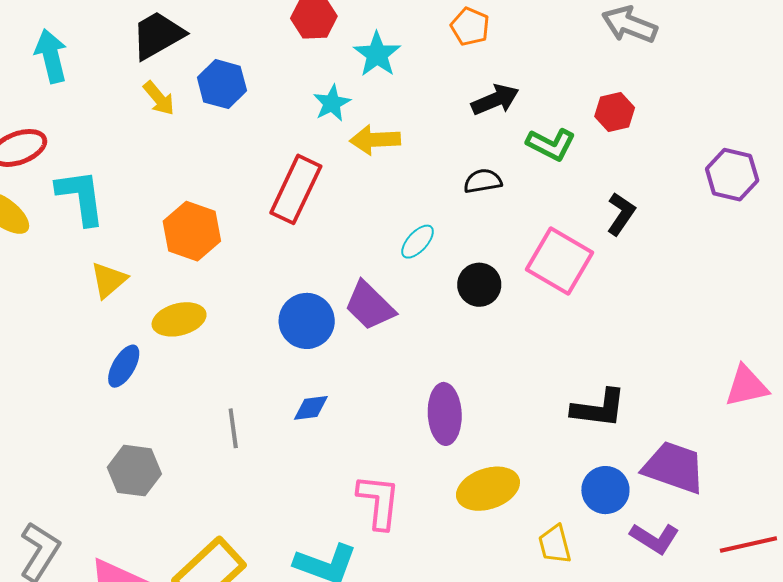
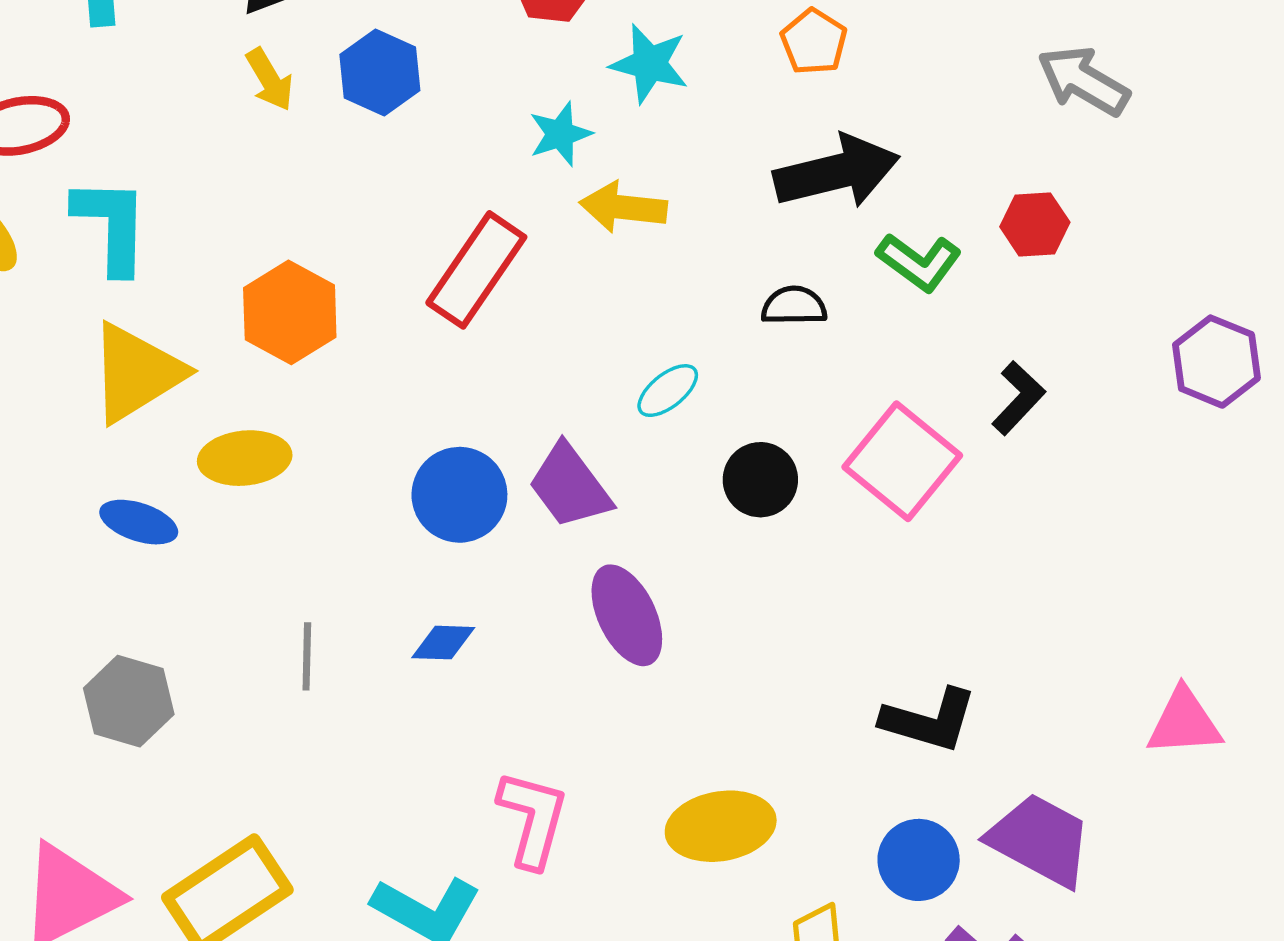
cyan star: (377, 54) -> (649, 64), turned -30
black arrow: (495, 100) -> (837, 172), size x1.5
yellow triangle: (109, 280) -> (136, 373), size x1.6
blue ellipse: (124, 366) -> (139, 522), turned 69
purple ellipse: (445, 414) -> (627, 615), moved, turned -32

